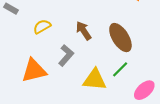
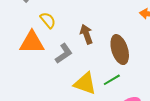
yellow semicircle: (42, 26) -> (48, 20), turned 66
orange triangle: (34, 71) -> (32, 42), moved

